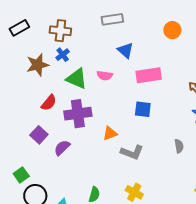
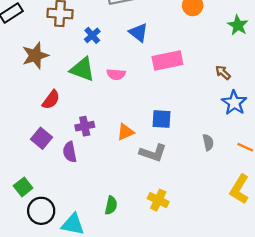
blue cross: (63, 55) -> (92, 35), moved
pink semicircle: (105, 75) -> (116, 74), moved
blue square: (143, 109) -> (162, 119), moved
purple cross: (78, 114) -> (85, 126), moved, size x0.6
purple semicircle: (62, 148) -> (70, 152), turned -54

